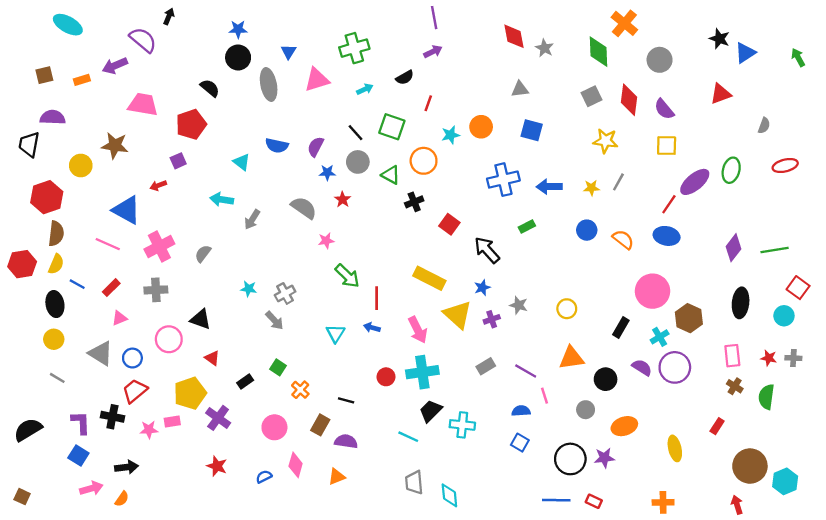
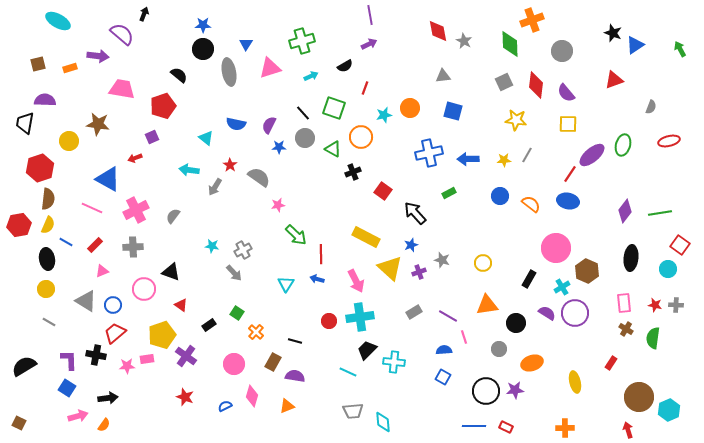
orange cross: (624, 23) -> (532, 20), turned 30
purple arrow: (115, 66) -> (98, 56), turned -150
red star: (343, 200) -> (230, 165), moved
gray trapezoid: (414, 482) -> (353, 411), turned -90

